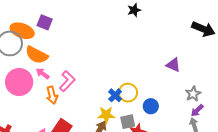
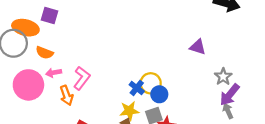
orange semicircle: (37, 55) -> (45, 53), size x0.7
pink arrow: (43, 74) -> (54, 73), turned -40
blue circle: (151, 106) -> (159, 94), moved
purple arrow: (197, 111) -> (230, 95), size x1.5

